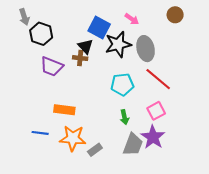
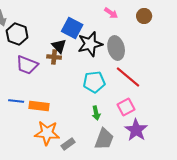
pink arrow: (132, 19) -> (111, 13), moved
blue line: (40, 133) -> (16, 101), moved
purple star: (153, 137) -> (136, 130), moved

